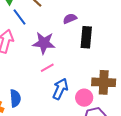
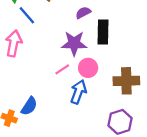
purple star: (44, 43) -> (74, 43), moved
blue semicircle: (15, 98) -> (29, 106), turned 42
pink circle: (84, 98) -> (88, 68), moved

